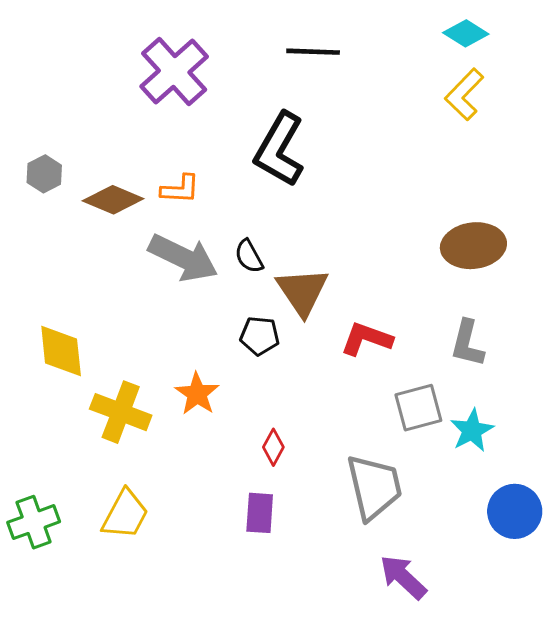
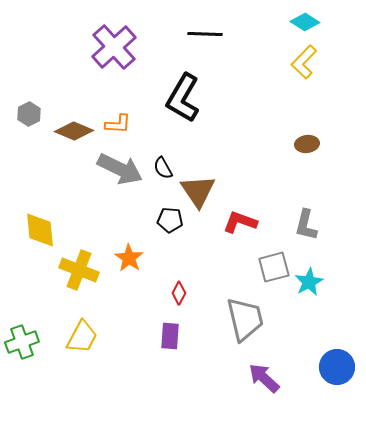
brown ellipse: (473, 246) -> (307, 144), moved, size x0.6
blue circle: (515, 511) -> (337, 367), moved

